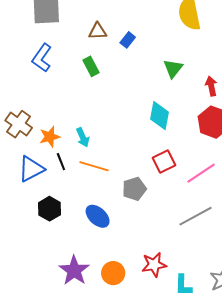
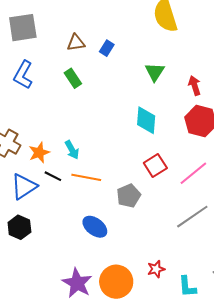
black line: (61, 162) -> (53, 176), turned -36
black hexagon: (49, 209) -> (19, 227), moved
red star: (154, 265) -> (156, 269), size x0.7
orange circle: (113, 273) -> (116, 282), size x1.4

